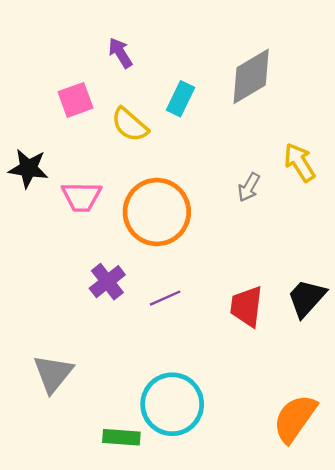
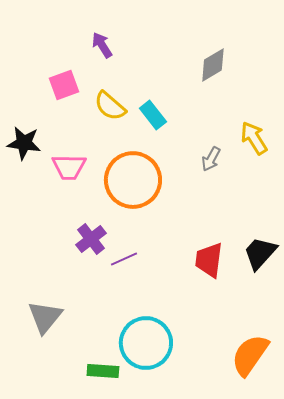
gray diamond: (251, 76) -> (213, 65), size x0.7
cyan rectangle: (180, 99) -> (153, 115), moved, turned -64
purple line: (165, 298) -> (124, 259), moved

